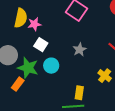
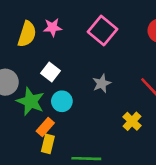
pink star: (34, 24) -> (53, 27), moved
orange rectangle: (18, 84) -> (45, 127), moved
yellow rectangle: (79, 93) -> (48, 144), moved

